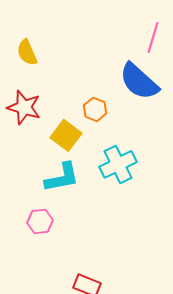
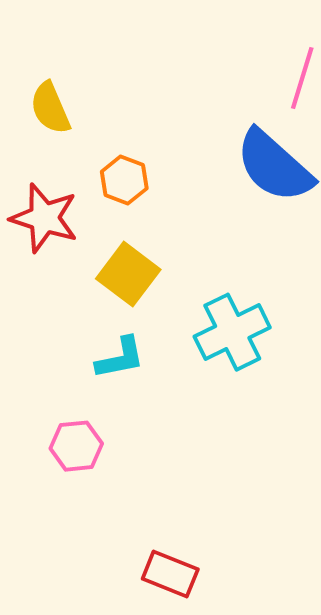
orange hexagon: (95, 109) -> (124, 180), moved
cyan L-shape: (62, 177) -> (120, 358), size x0.7

